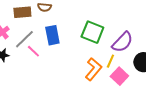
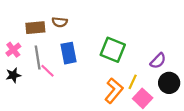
gray line: (24, 39) -> (38, 57), turned -55
purple semicircle: (122, 42) -> (158, 61), moved, size x0.7

